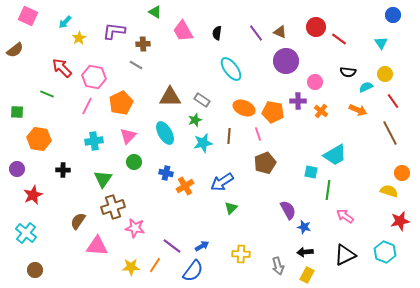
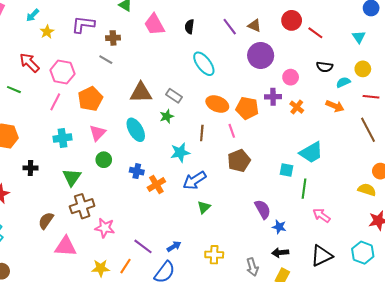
red line: (393, 101) -> (371, 97), turned -49
cyan star: (203, 143) -> (180, 152), moved

